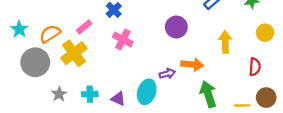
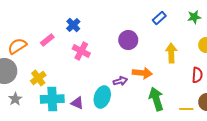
yellow cross: (74, 53) -> (38, 78), moved, size x0.7
gray star: (59, 94) -> (15, 99), moved
cyan cross: (90, 94) -> (52, 99), size x1.6

